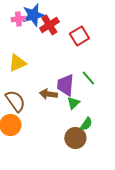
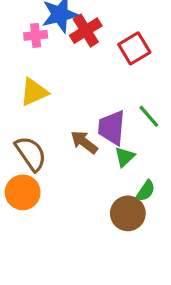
pink cross: (18, 19) -> (36, 35), moved
brown arrow: (48, 94) -> (84, 142), turned 30

